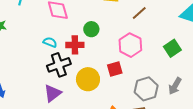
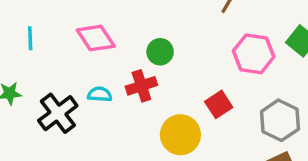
pink hexagon: (130, 45) -> (254, 54), moved
black cross: (59, 65) -> (58, 113), moved

